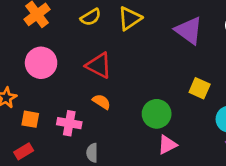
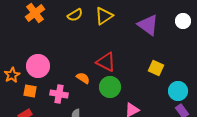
pink circle: (41, 63) -> (38, 66), moved
red triangle: (99, 65) -> (106, 62), moved
green circle: (157, 114) -> (110, 87), moved

